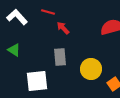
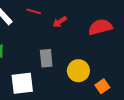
red arrow: (63, 28) -> (60, 22), moved, turned -80

